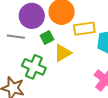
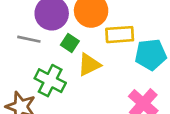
green square: (47, 37) -> (70, 43), turned -32

